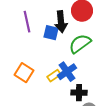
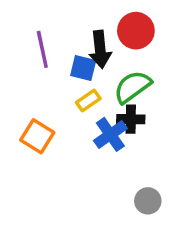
yellow rectangle: (54, 76) -> (88, 100), moved
black cross: (79, 93) -> (131, 119), moved

